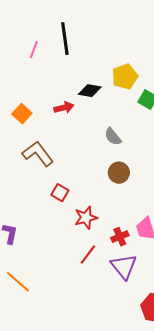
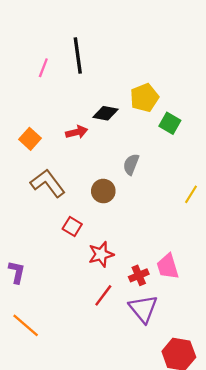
gray semicircle: (113, 137) -> (131, 164), turned 60
brown circle: (119, 173) -> (103, 191), moved

